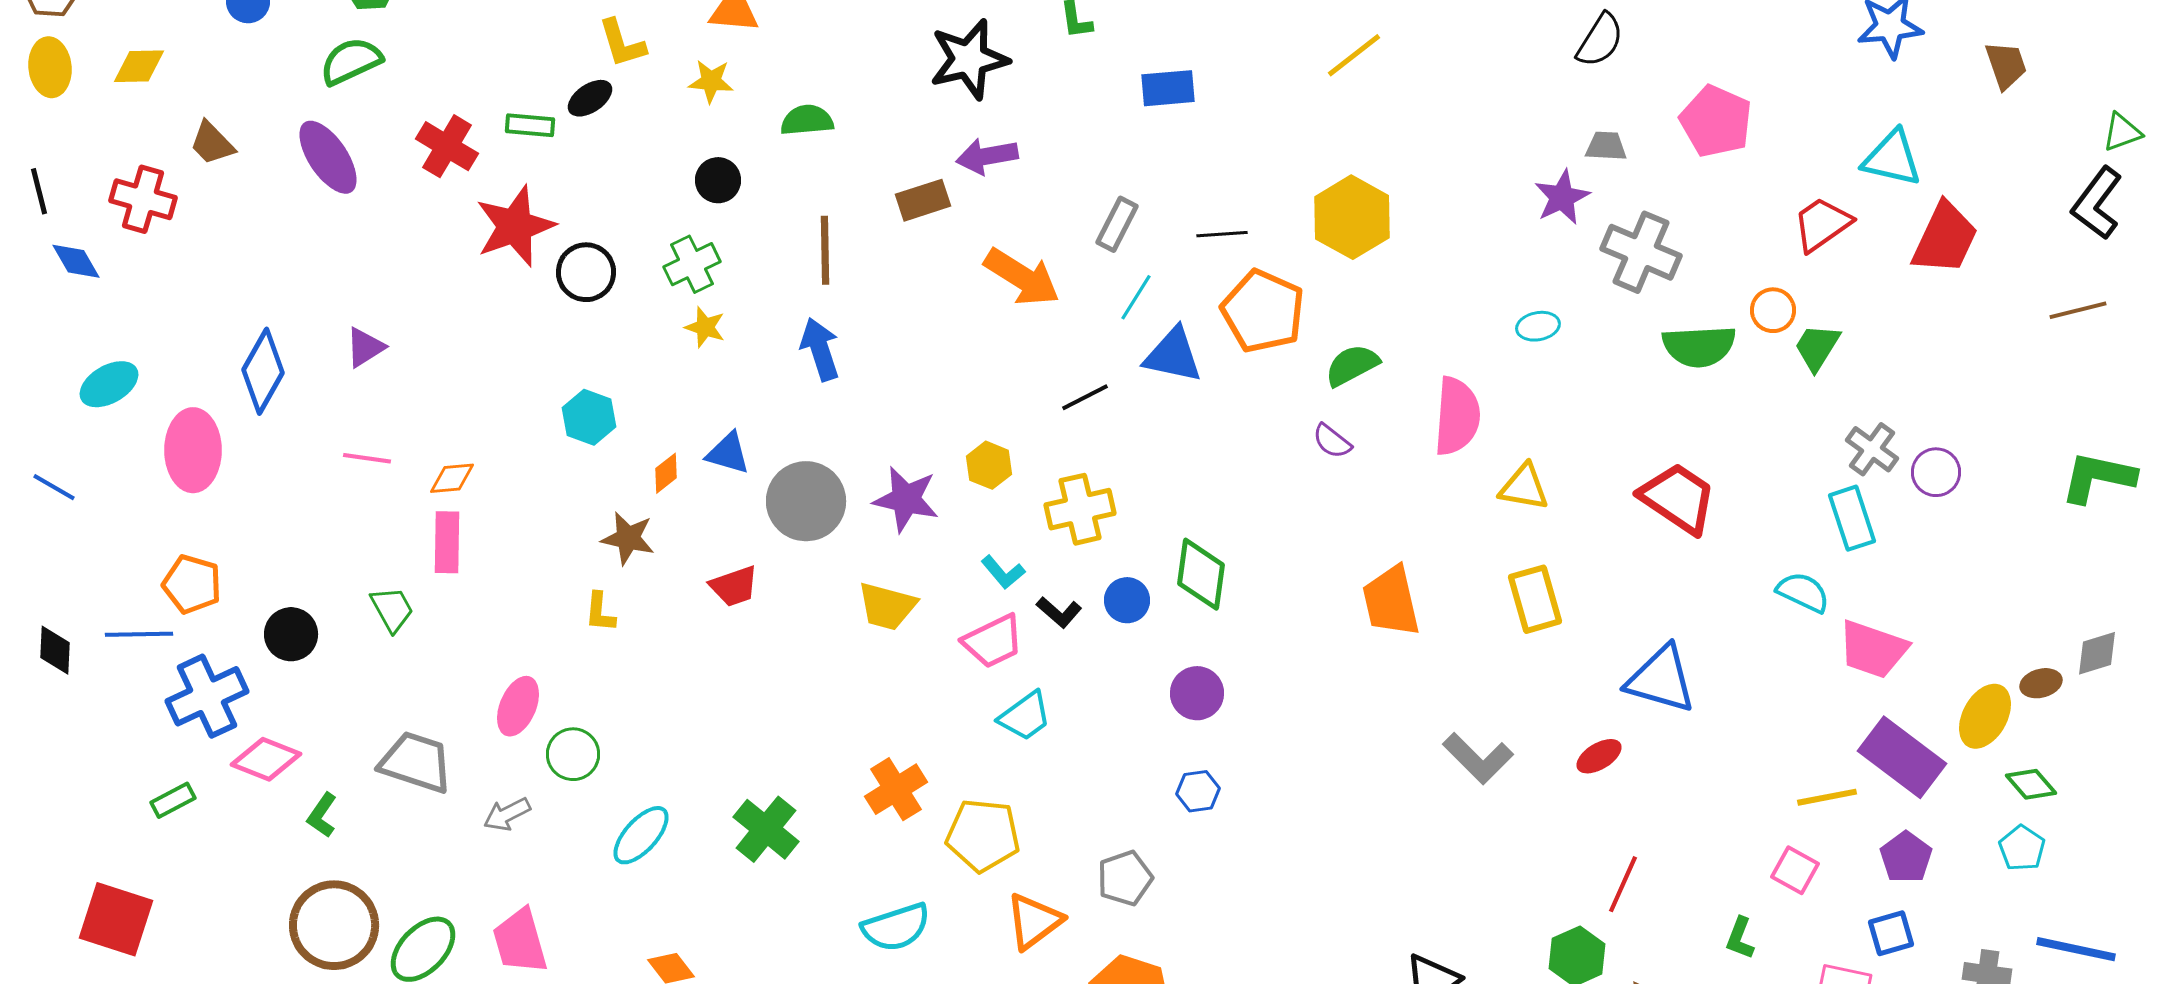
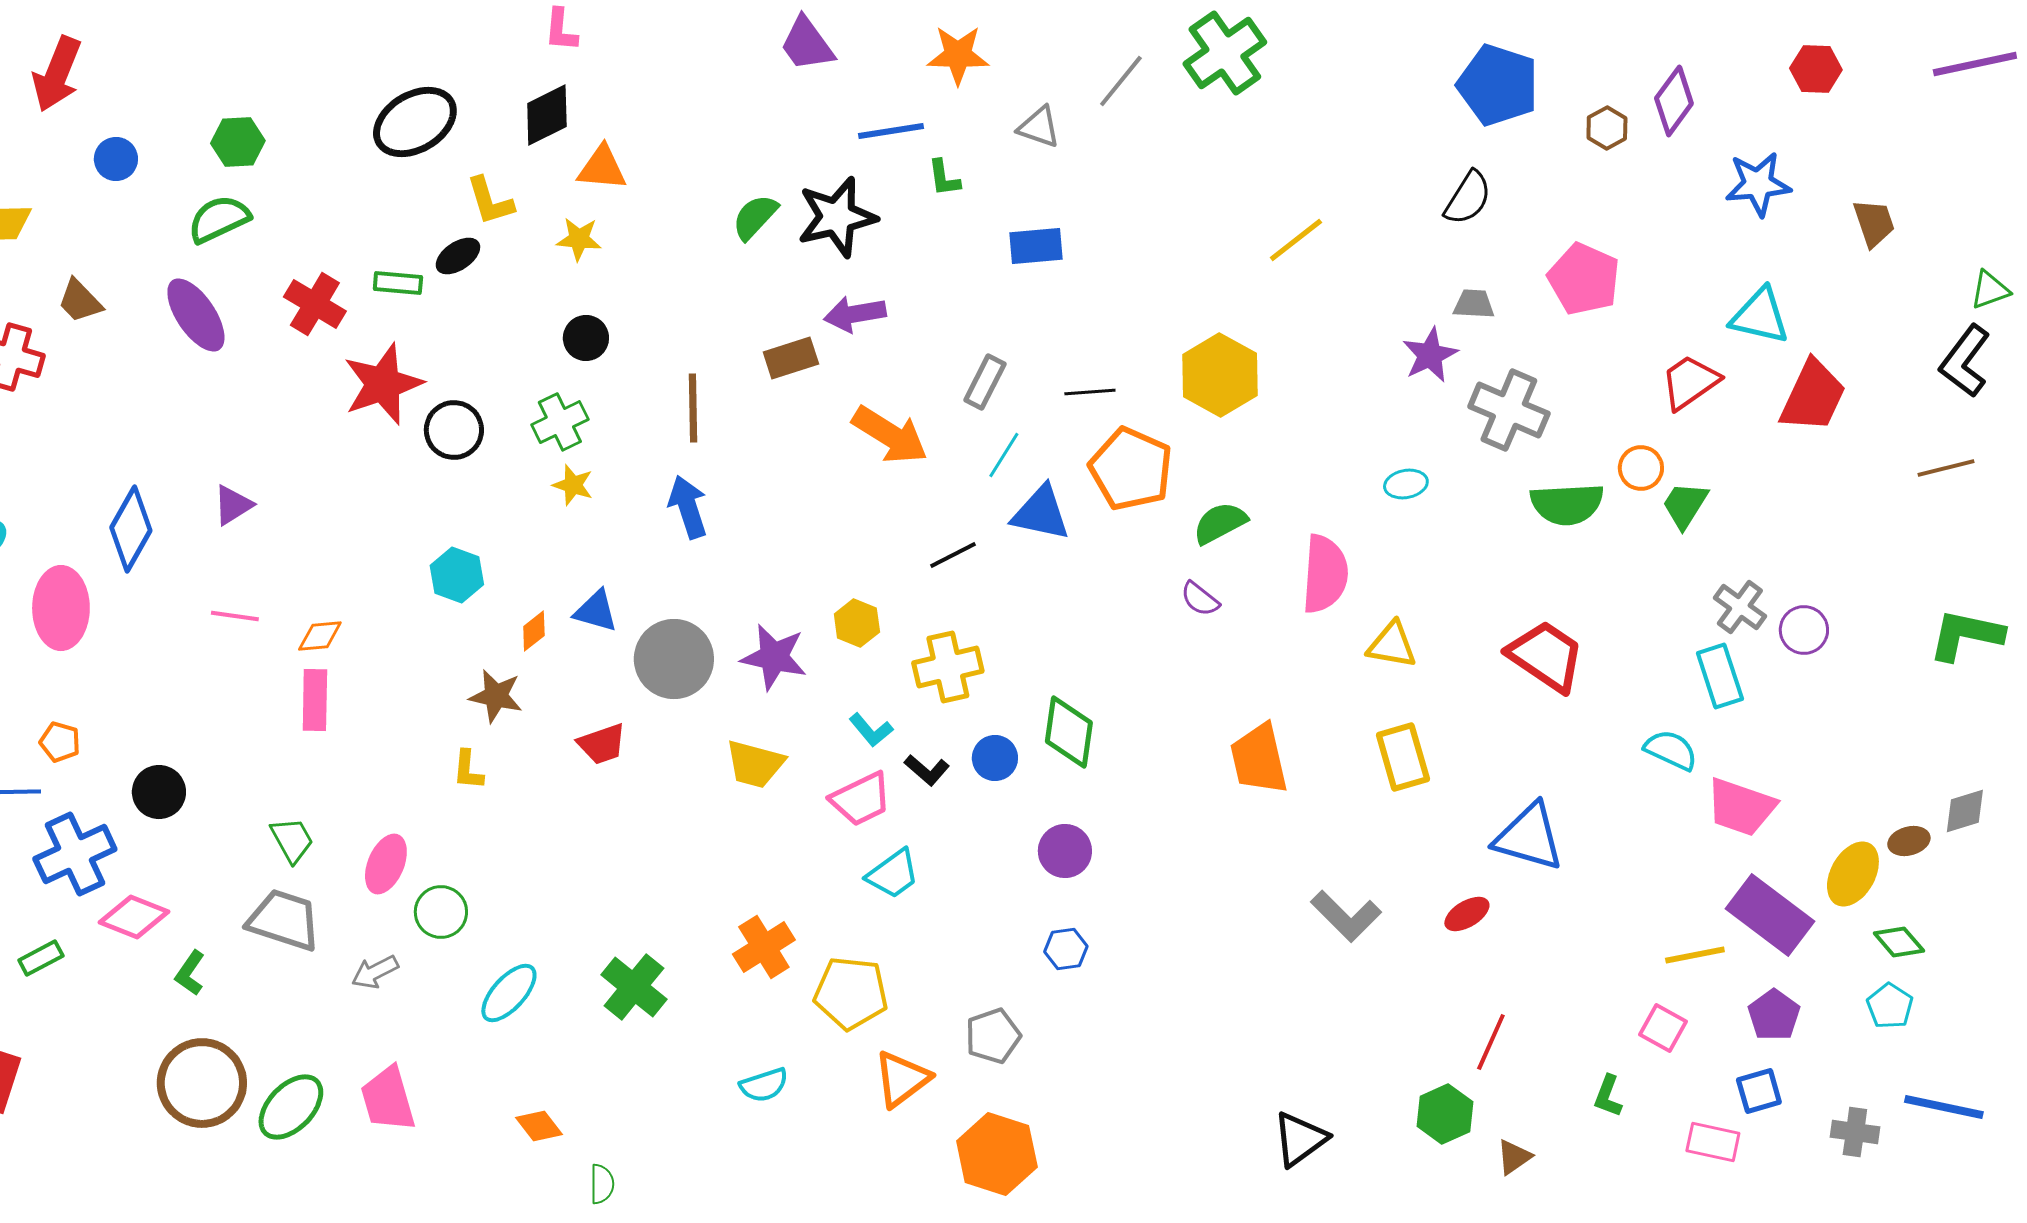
yellow line: (1354, 55) -> (1296, 240), moved
green semicircle: (807, 120) -> (755, 217), moved, turned -42
orange pentagon: (192, 584) -> (60, 742), size x0.7
green trapezoid: (392, 609) -> (292, 840), moved
cyan semicircle: (896, 927) -> (764, 1085), size x0.7

